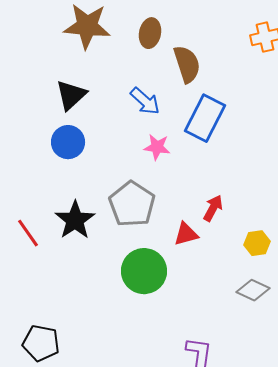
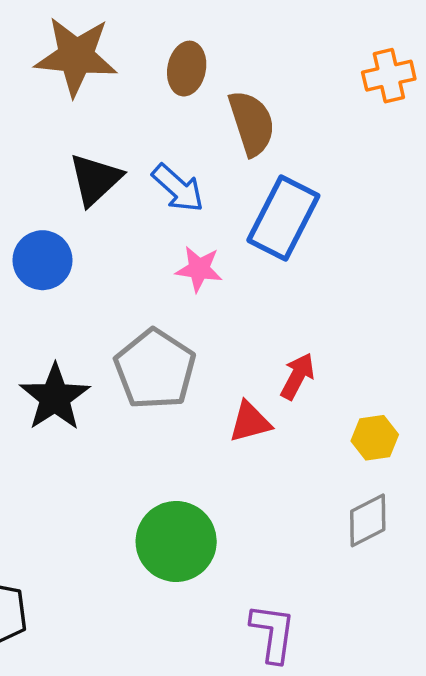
black triangle: (71, 95) -> (95, 179), moved
green circle: (144, 271) -> (176, 541), moved
gray diamond: (253, 290) -> (368, 520), turned -52

